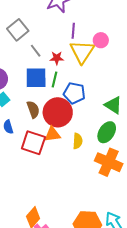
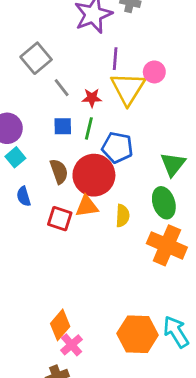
blue square: (36, 78) -> (63, 126), size x0.6
green triangle: (113, 105) -> (173, 164), turned 36
green ellipse: (107, 132) -> (164, 203), turned -50
red square: (33, 143) -> (60, 219), size x0.7

